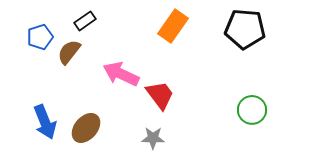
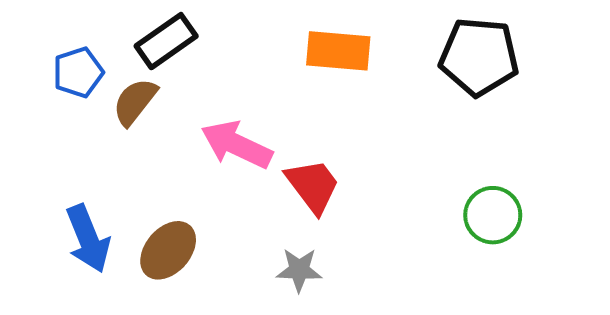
black rectangle: (85, 21) -> (166, 41), size x1.4
orange rectangle: (173, 26) -> (338, 51), turned 60

